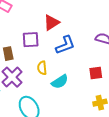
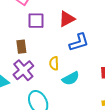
purple square: (31, 40) -> (36, 21), moved

